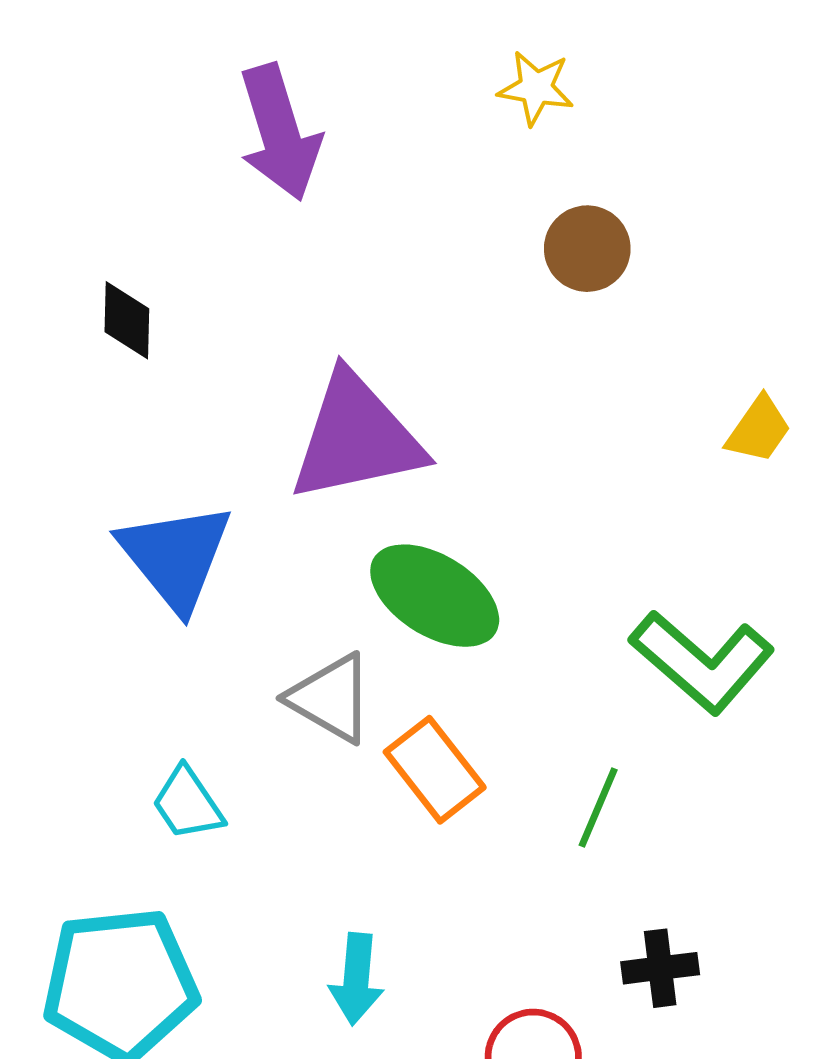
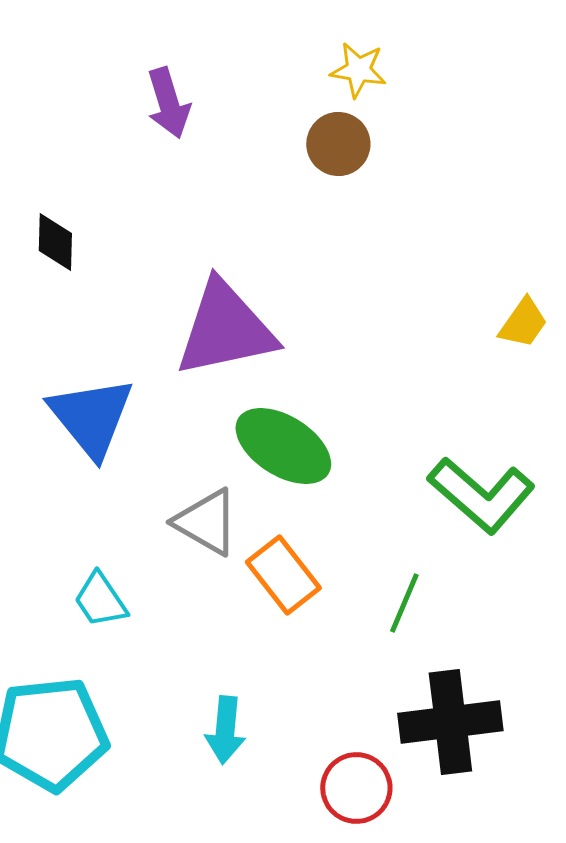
purple arrow: (279, 133) -> (168, 103), size x0.7
brown circle: (587, 249) -> (338, 144), moved
black cross: (660, 968) -> (450, 722), size x1.8

